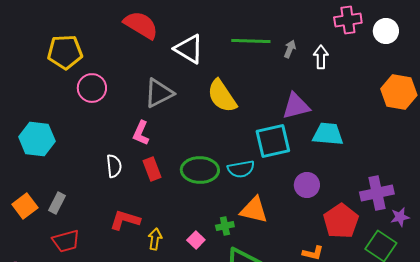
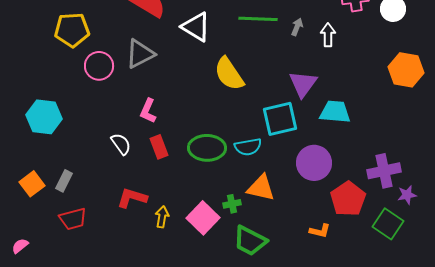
gray triangle: (159, 93) -> (140, 54), moved
purple triangle: (296, 106) -> (303, 84), turned -40
white semicircle: (114, 166) -> (121, 144), turned -30
purple circle: (307, 185) -> (314, 163), size x1.4
pink square: (196, 240) -> (203, 218), size x1.8

